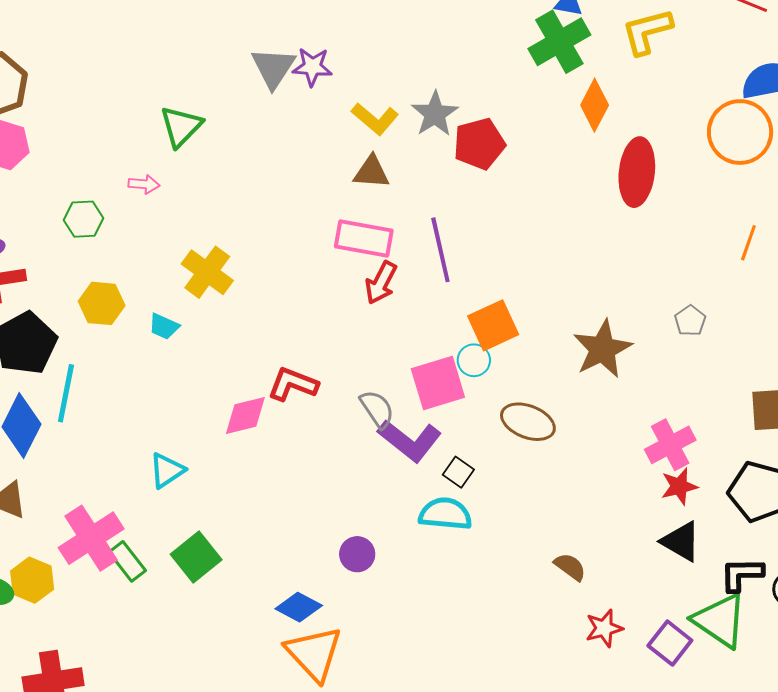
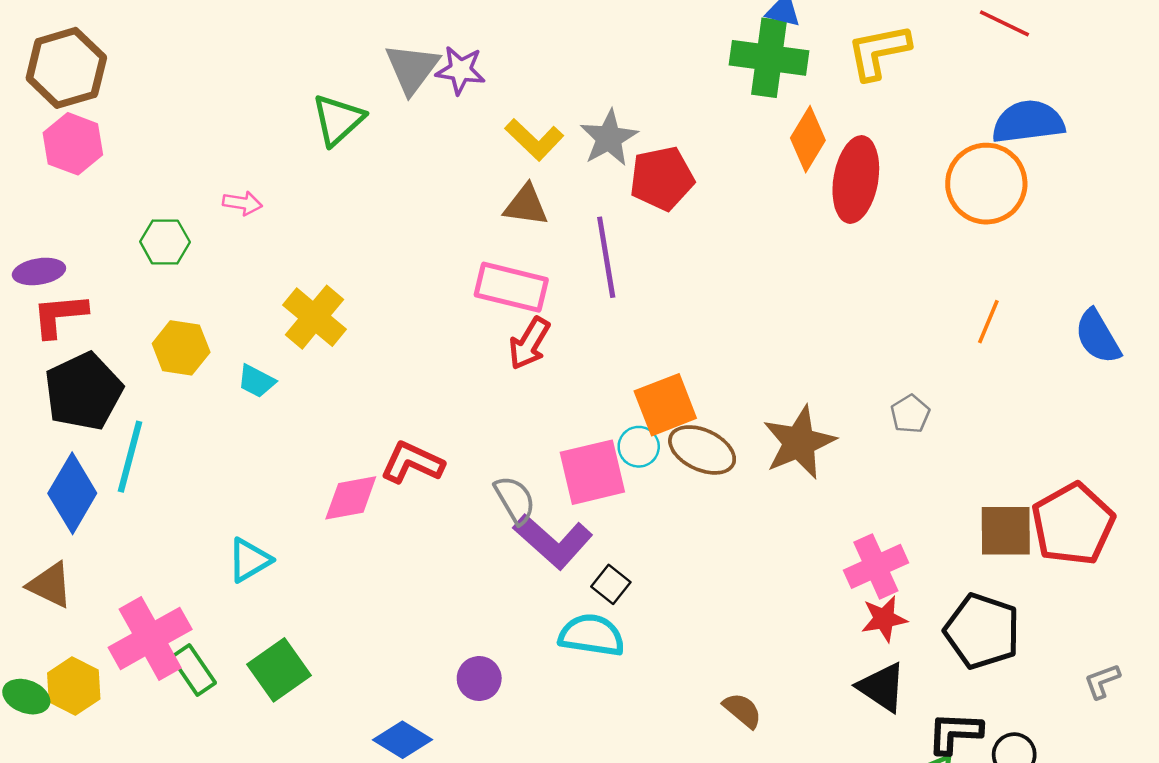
green cross: (559, 42) -> (769, 58), turned 34
green triangle: (181, 126) -> (338, 120), moved
red ellipse: (637, 172) -> (856, 180), moved
purple line: (440, 250) -> (606, 257), moved
brown ellipse: (528, 422) -> (702, 450), moved

